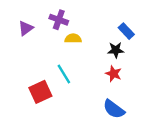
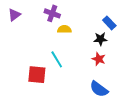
purple triangle: (26, 28) -> (14, 15), moved
red square: (40, 92) -> (37, 75), turned 30

